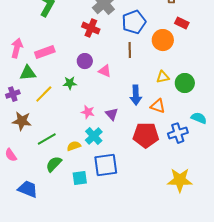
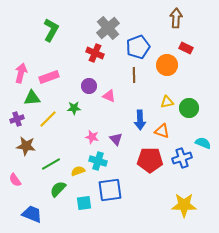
cyan cross: (94, 136) -> (98, 161), turned -30

